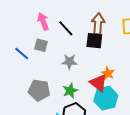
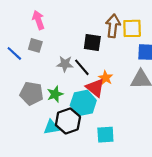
brown arrow: (98, 24) -> (113, 26), moved
black line: (66, 28) -> (82, 67), moved
green star: (70, 91) -> (55, 94), moved
cyan hexagon: (106, 98) -> (83, 103), moved

